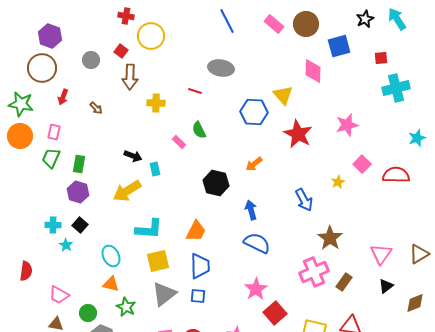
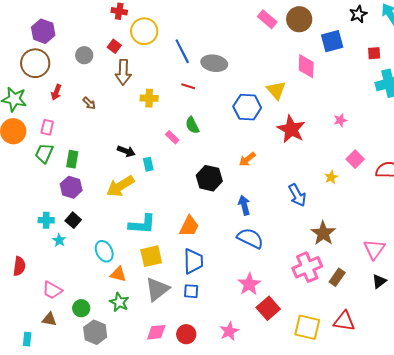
blue line: (227, 21) -> (182, 51), moved
pink star: (347, 125) -> (340, 120), size x0.6
orange triangle: (111, 284) -> (118, 274), moved

